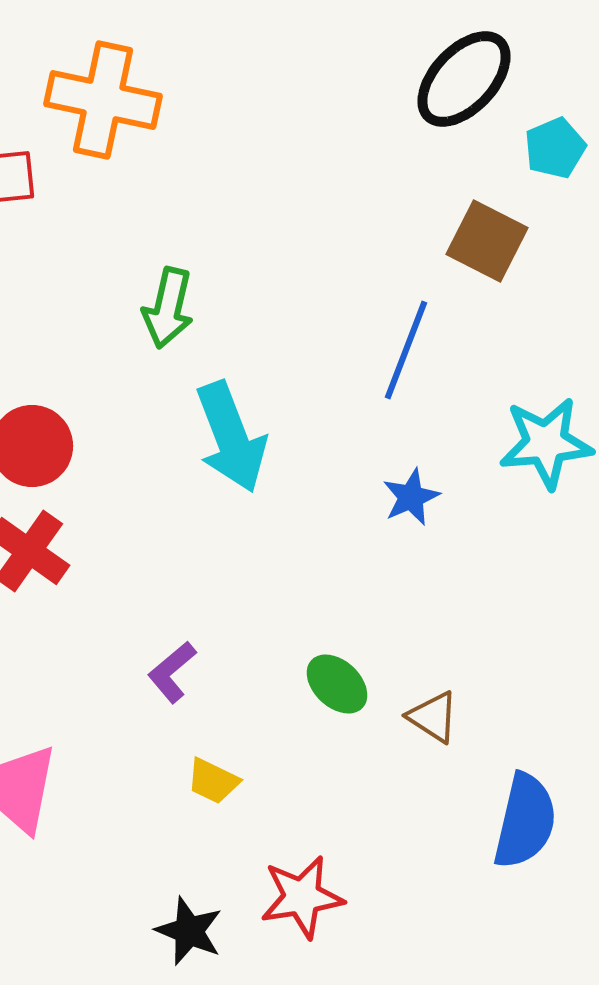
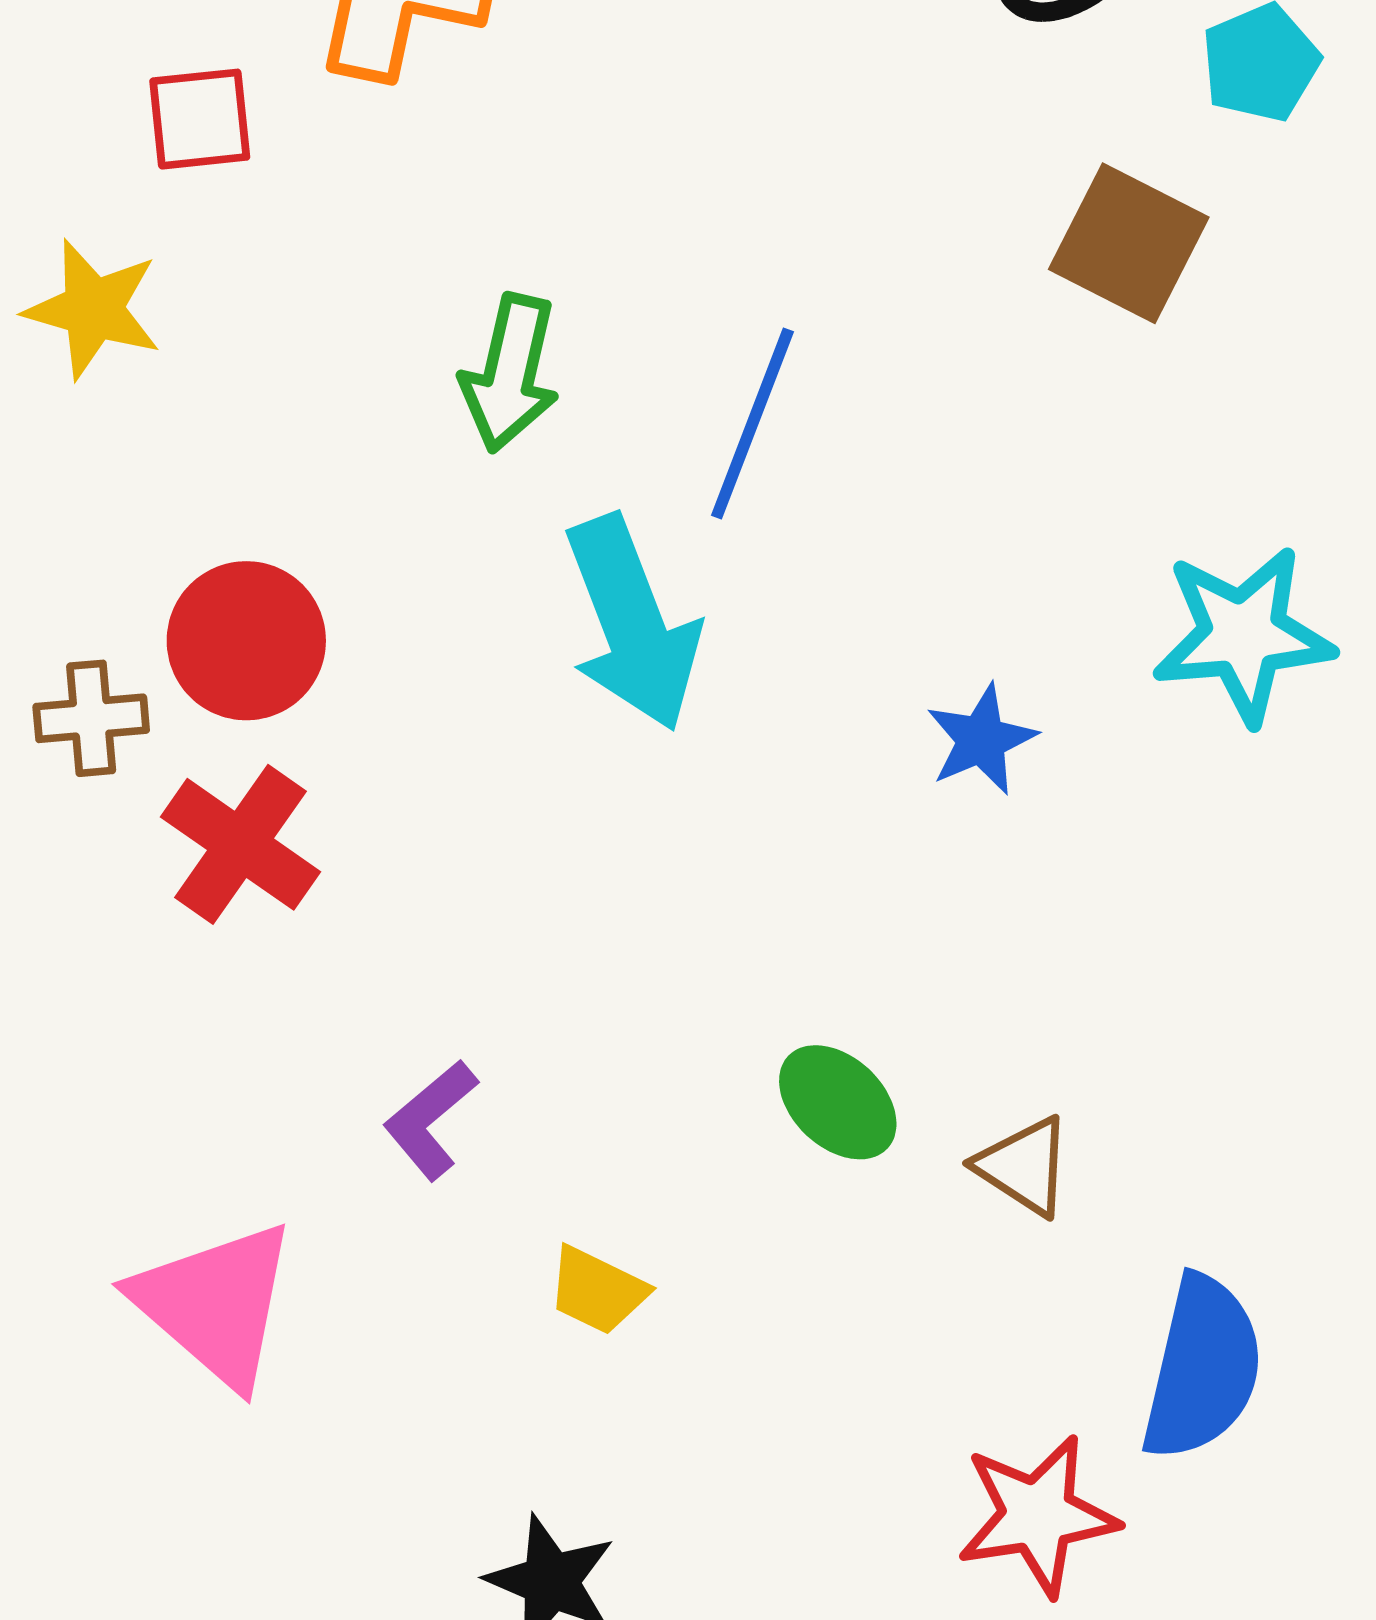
blue line: (406, 350) -> (752, 424), moved
purple L-shape: (172, 672) -> (431, 1120), moved
red star: (302, 897) -> (1038, 1515), moved

